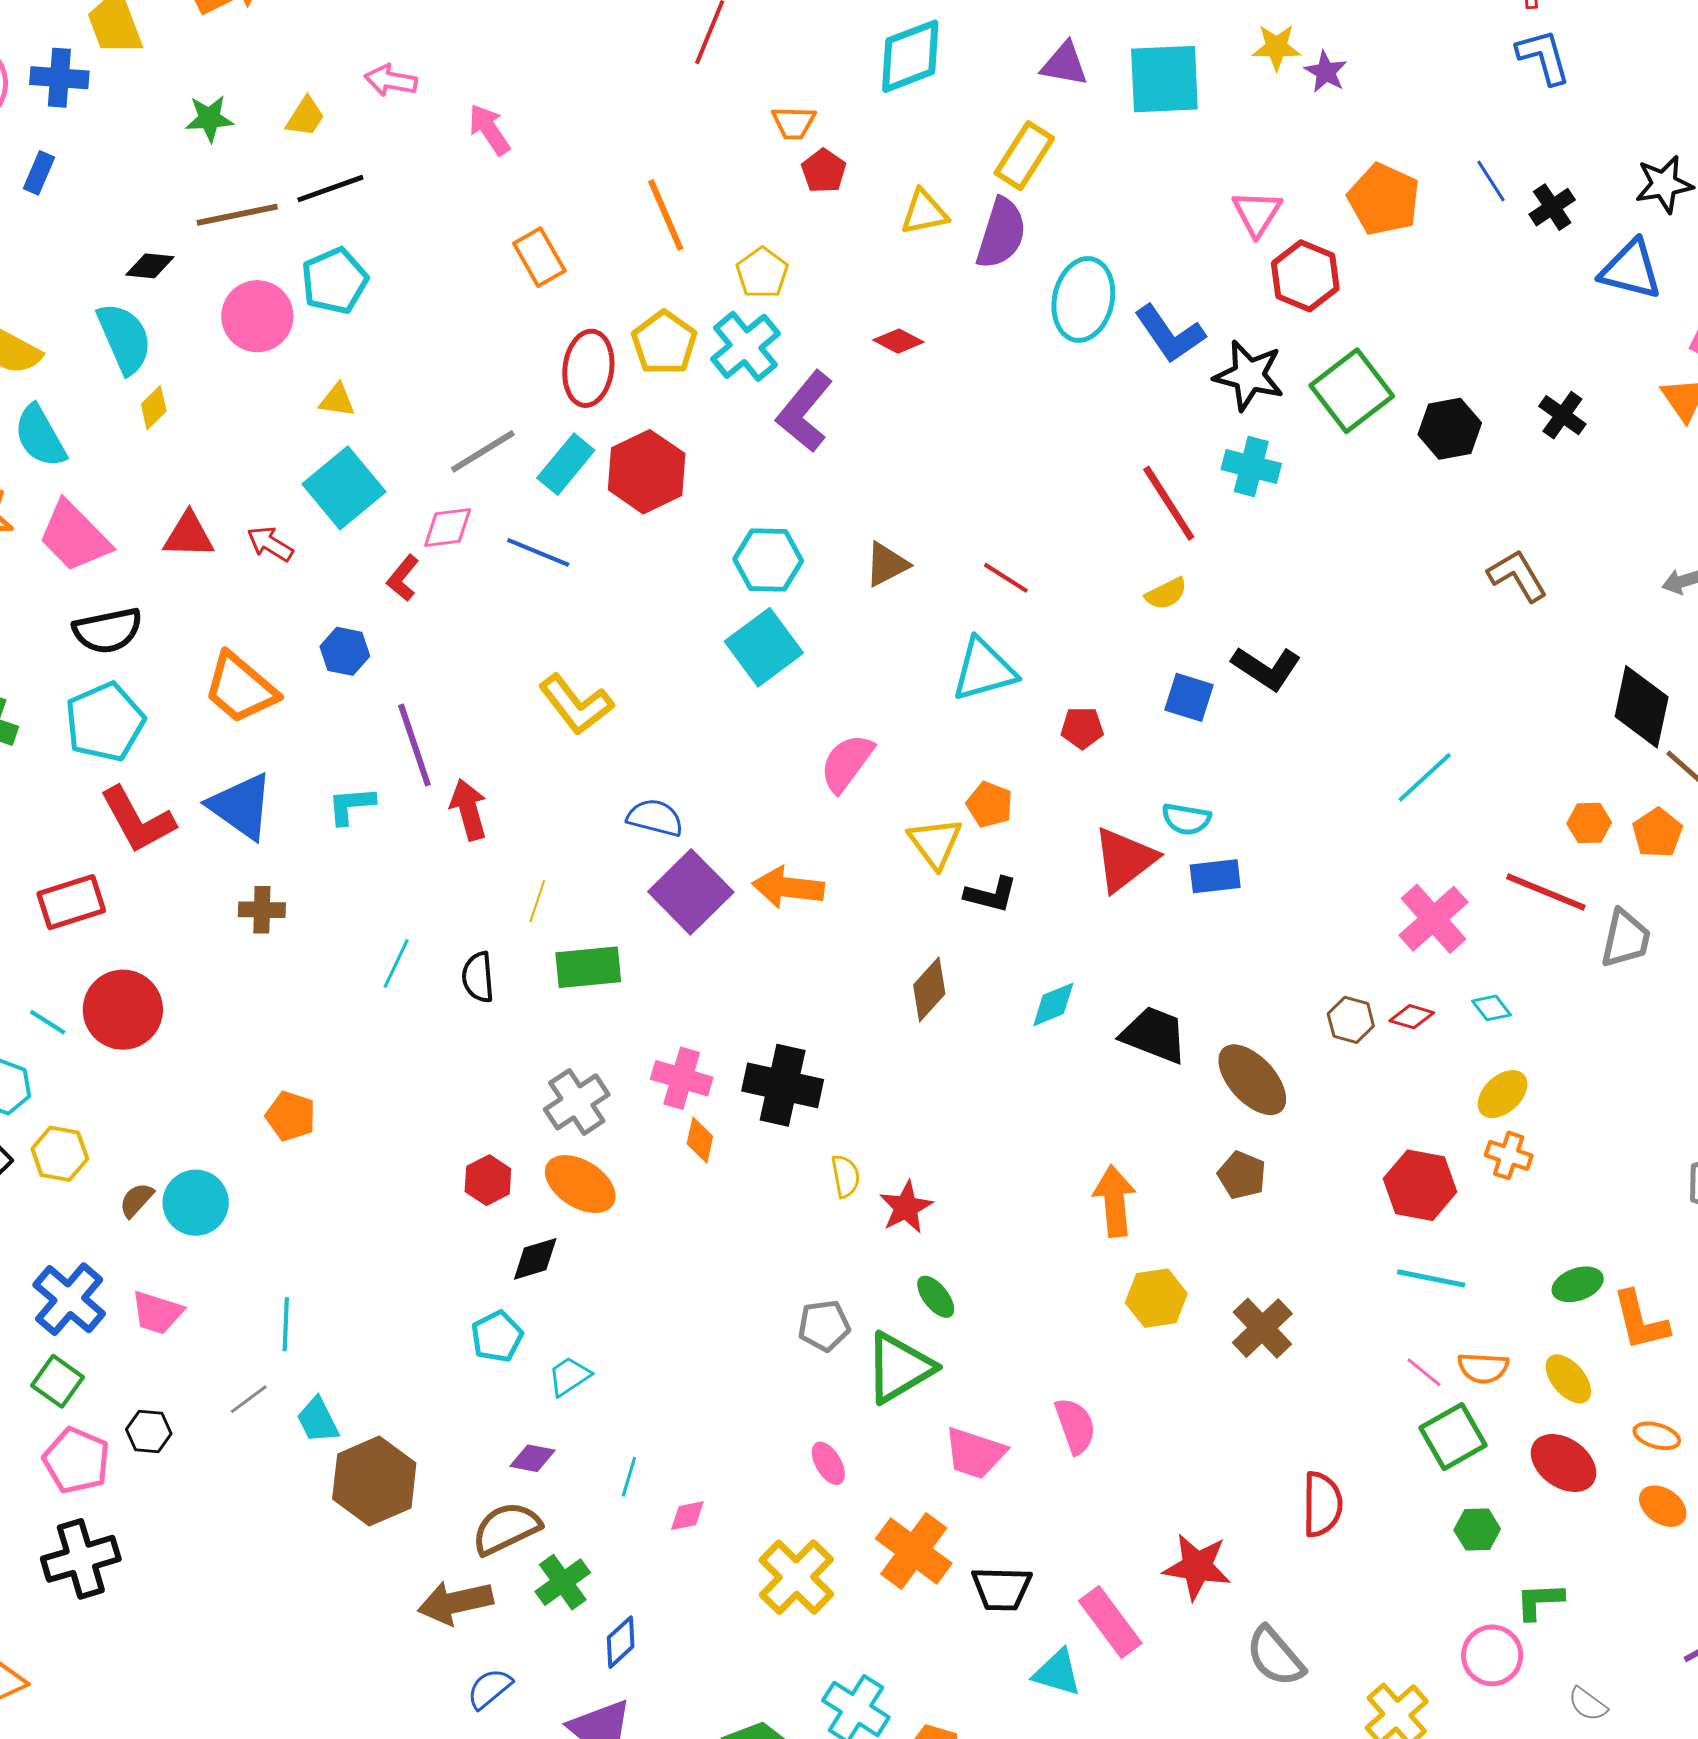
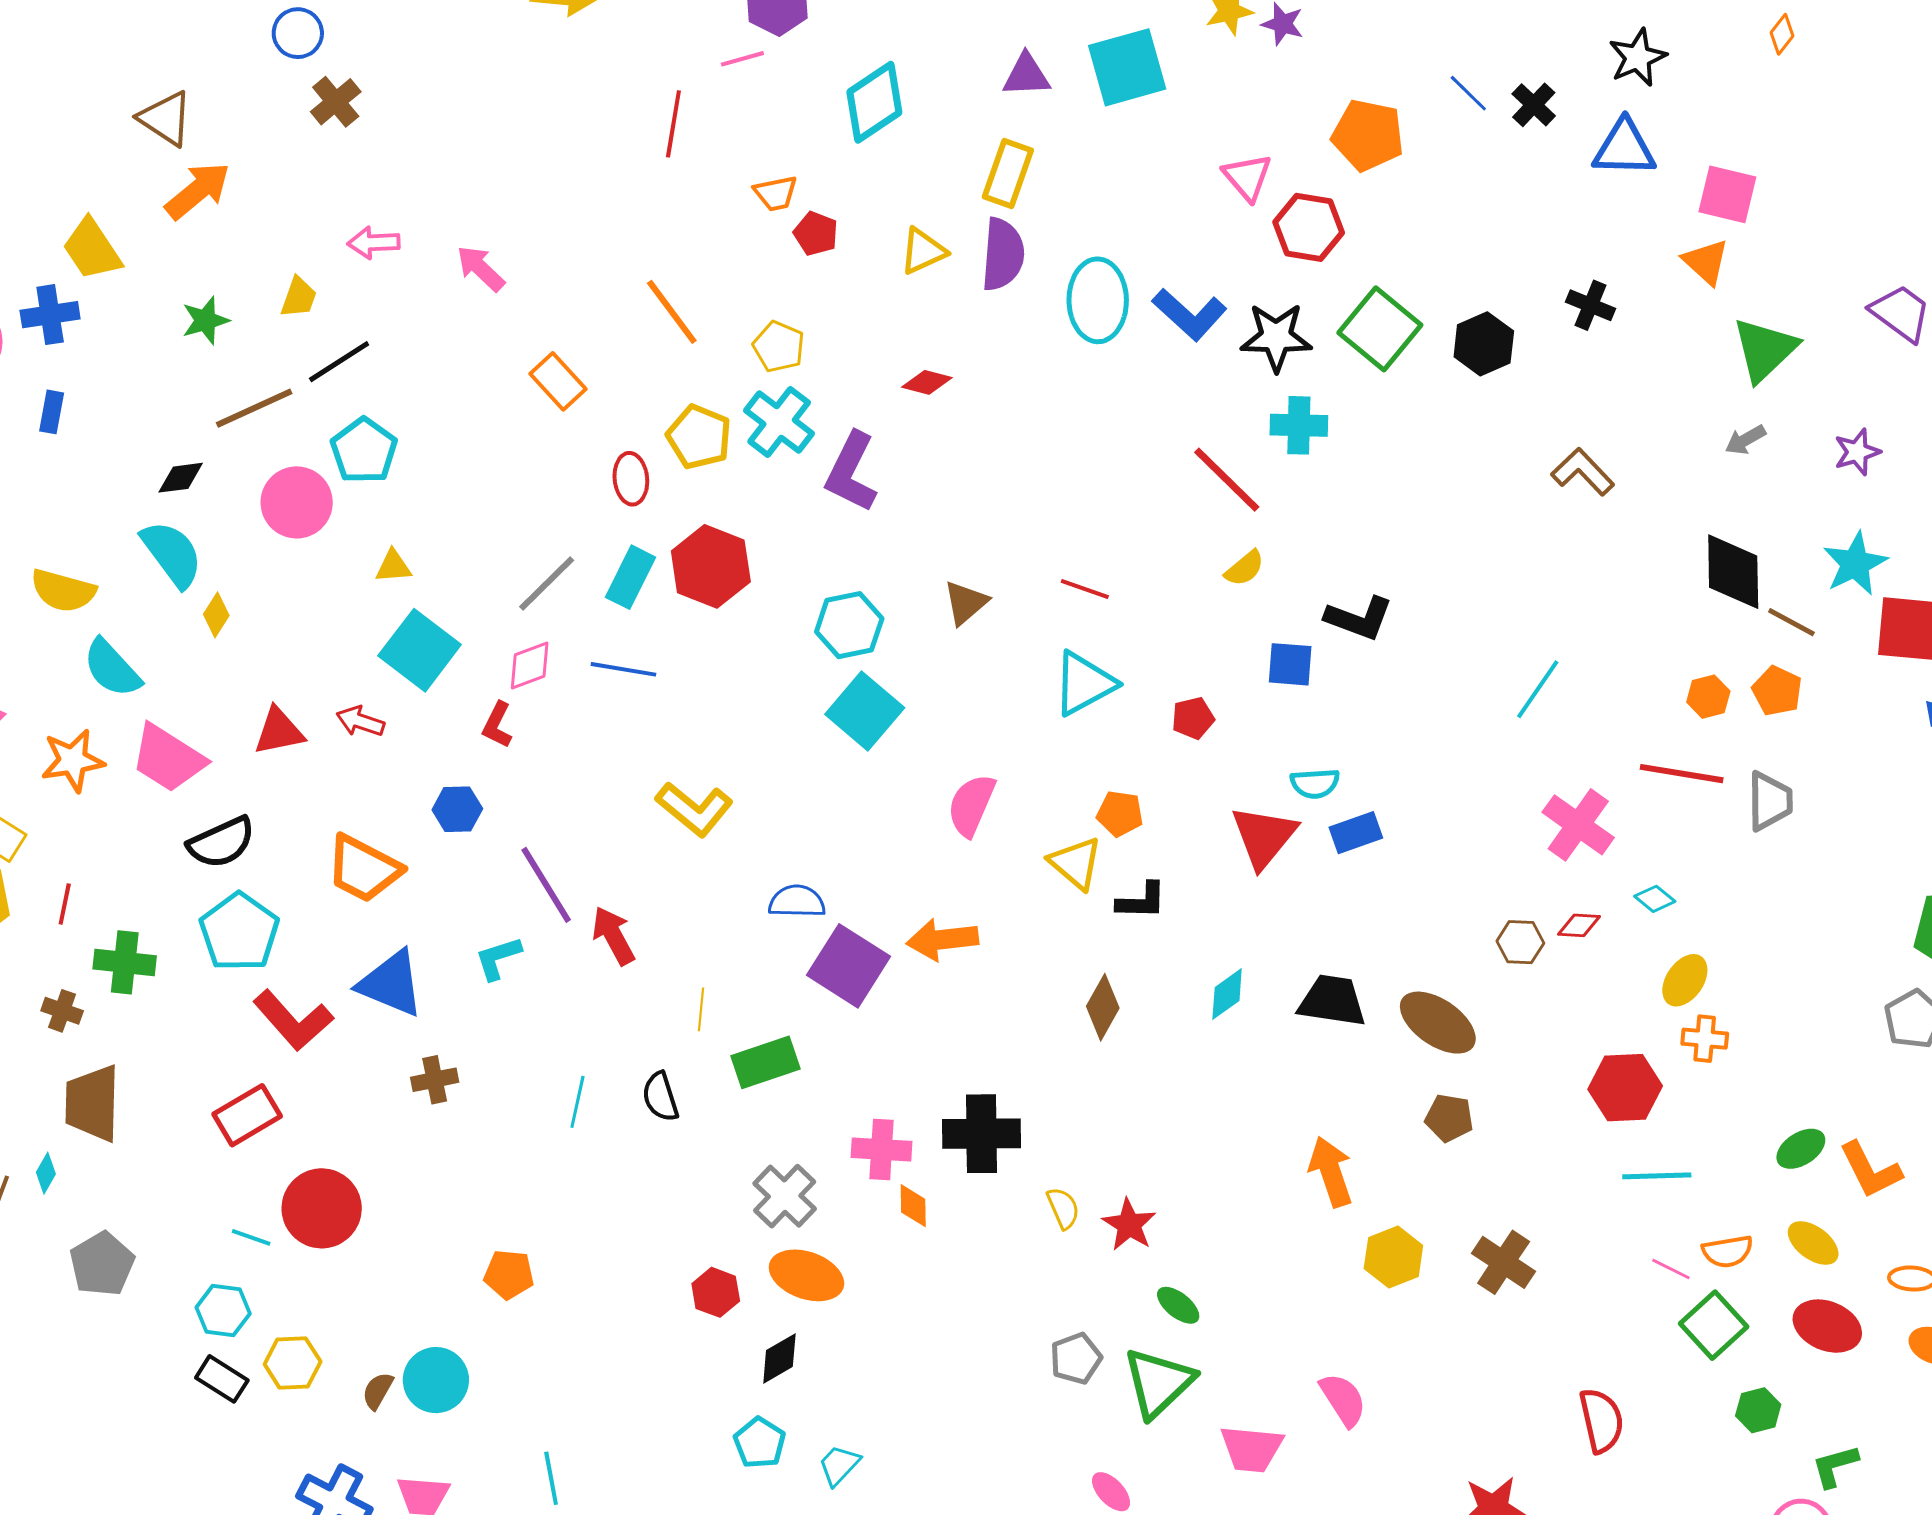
red ellipse: (588, 368) -> (631, 479), size x0.7

